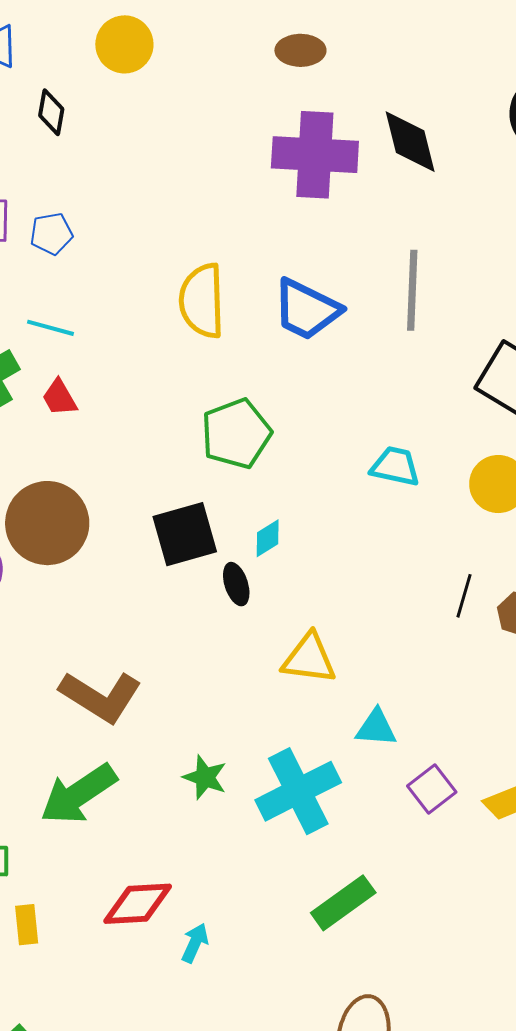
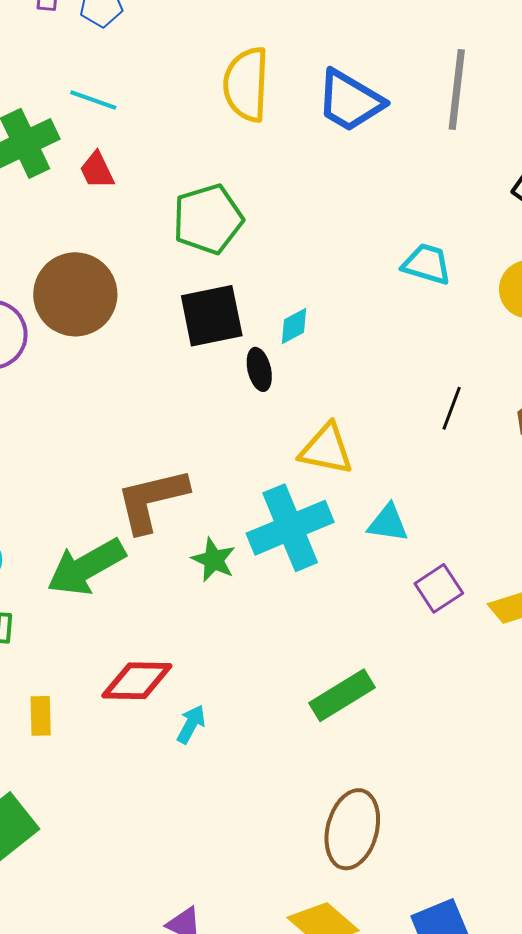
green pentagon: (236, 434) -> (208, 219), moved
black line: (464, 596) -> (452, 408), moved
brown L-shape: (101, 696) -> (152, 500), moved, turned 130
cyan cross: (298, 791) -> (290, 528), moved
yellow rectangle: (27, 925) -> (41, 716), moved

